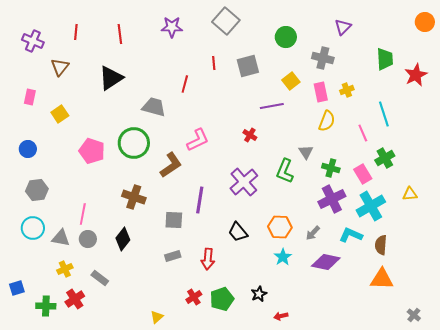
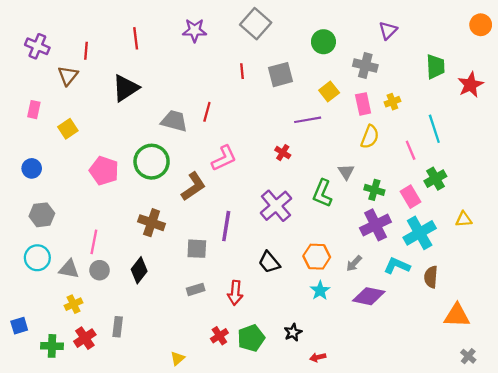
red line: (76, 32) -> (86, 51), moved
red line: (185, 84) -> (207, 112), moved
gray rectangle: (100, 278) -> (118, 327), moved, turned 60
orange triangle: (382, 279) -> (457, 315), moved

